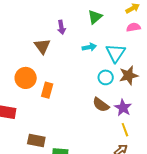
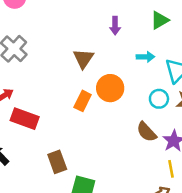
brown triangle: (42, 46) -> (83, 59), moved
orange circle: (26, 78) -> (110, 88), moved
brown rectangle: (36, 141) -> (57, 162), turned 48

